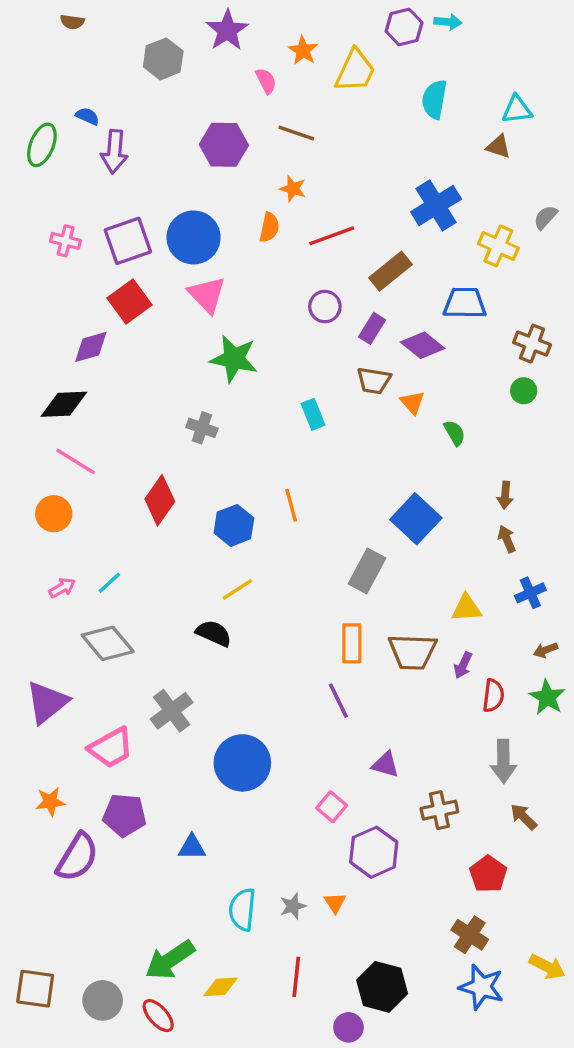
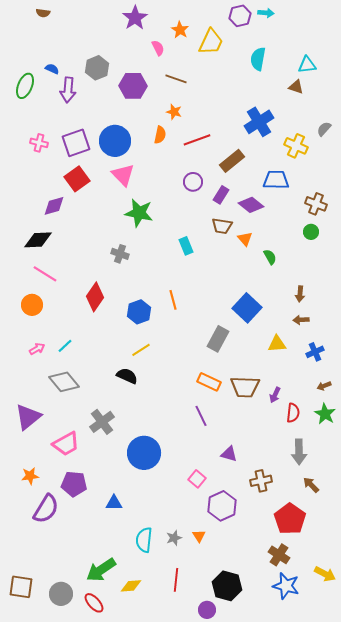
gray hexagon: (163, 59) -> (97, 68), moved
brown arrow: (507, 539) -> (301, 320), turned -70
yellow triangle: (466, 608) -> (277, 344), moved
orange rectangle: (352, 643) -> (209, 382), turned -65
red pentagon: (488, 874) -> (290, 519), size x1.4

